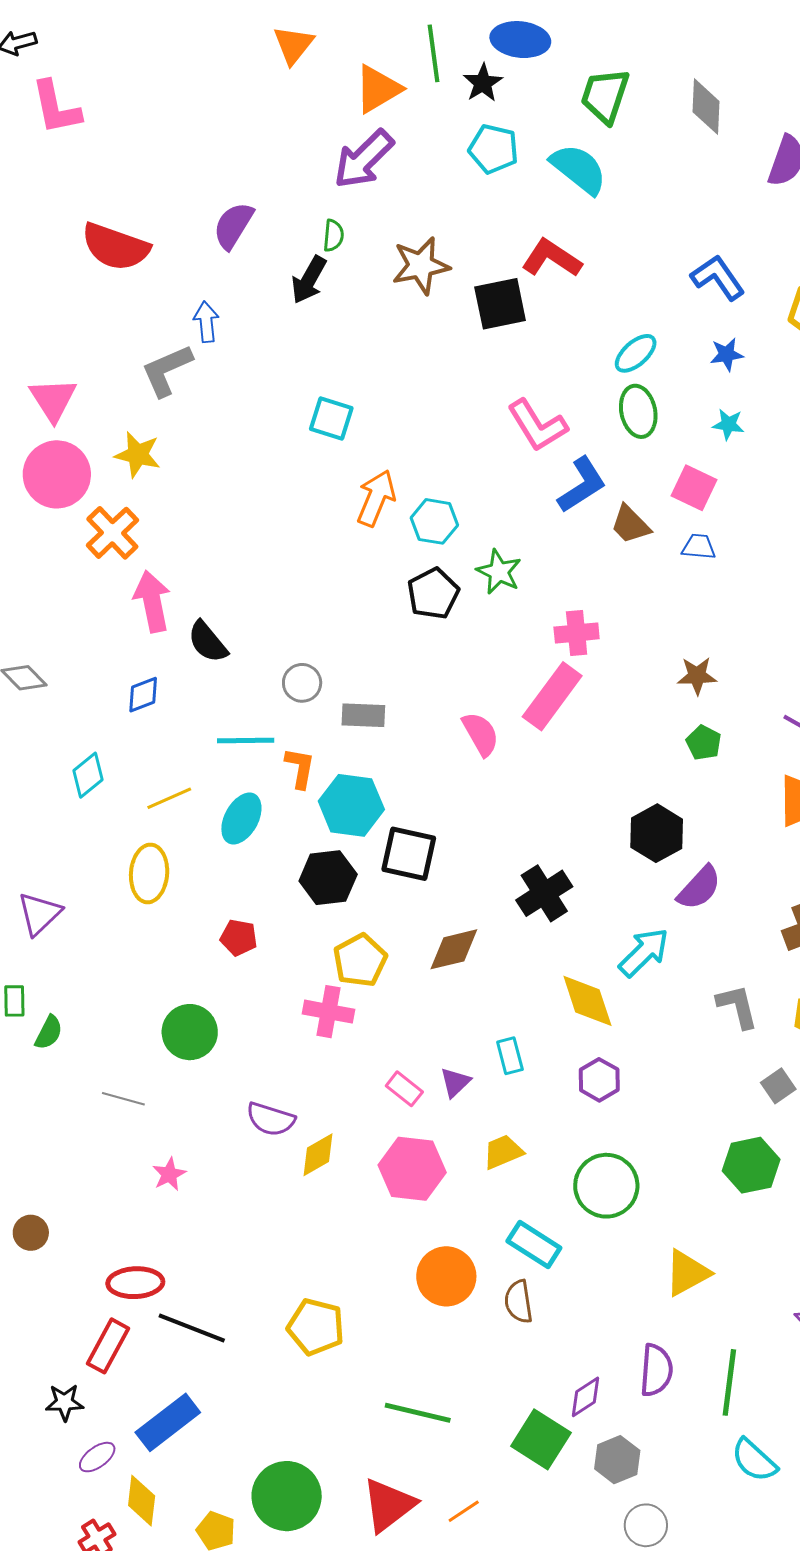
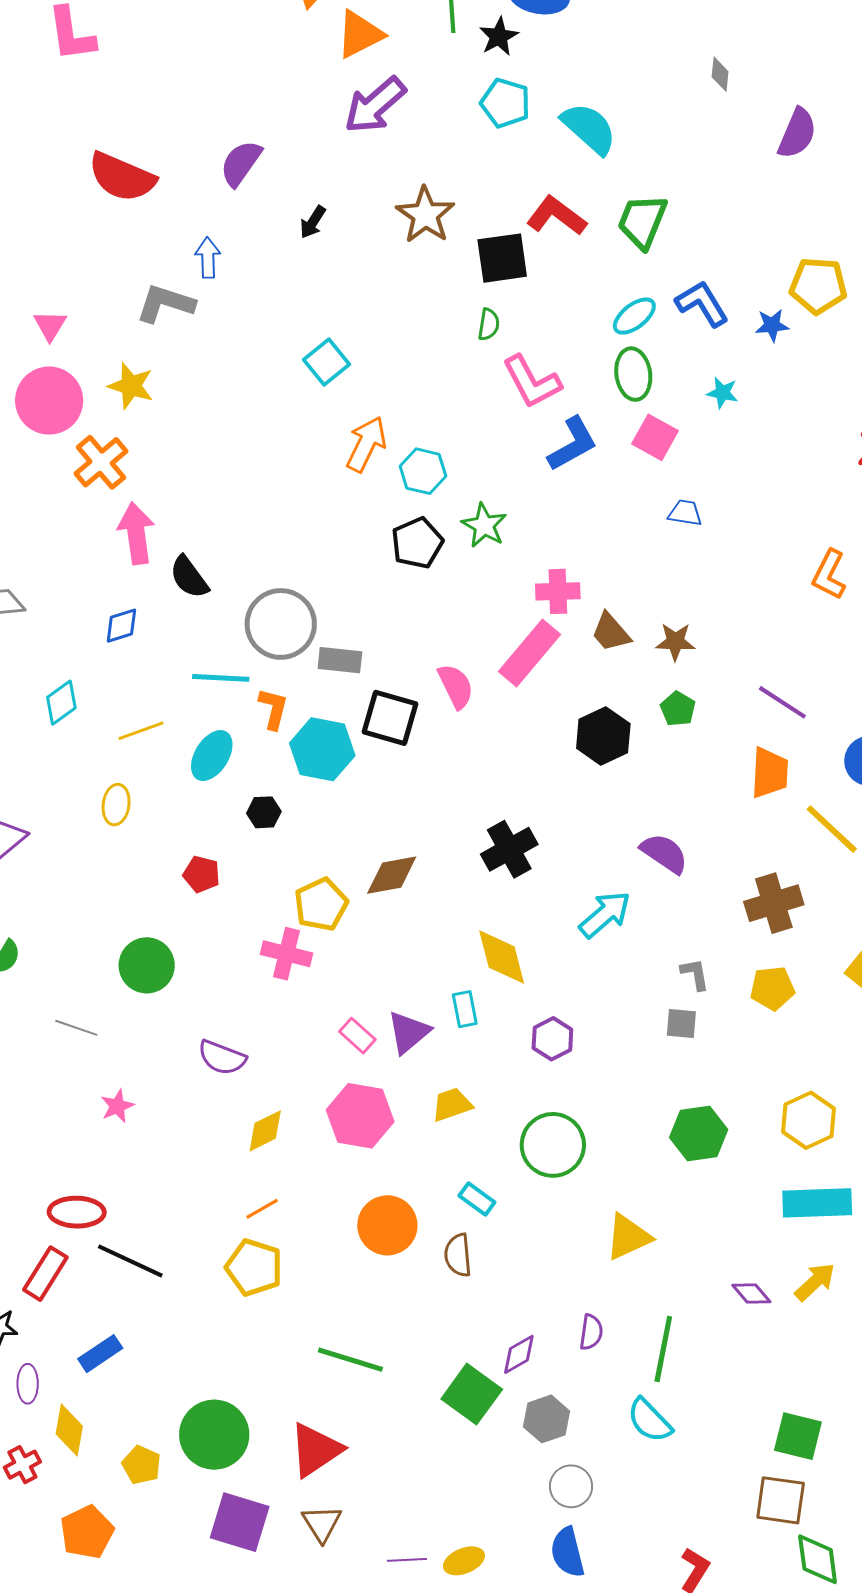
orange triangle: (378, 89) -> (360, 34), moved
green trapezoid: (605, 96) -> (642, 221), moved
gray diamond: (706, 107) -> (720, 74), size x0.6
green semicircle: (333, 236) -> (489, 324), moved
brown star: (421, 266) -> (425, 215), turned -30
blue L-shape: (718, 277) -> (702, 304), moved
black arrow: (309, 280) -> (313, 222), size x0.7
blue star: (727, 354) -> (772, 325), moved
gray L-shape: (167, 370) -> (165, 303), turned 38
pink triangle: (53, 399) -> (50, 325), size x0.7
cyan square: (331, 419) -> (327, 362), turned 30
pink square: (694, 488) -> (655, 437), moved
brown trapezoid: (630, 524) -> (611, 632), moved
gray circle: (302, 683) -> (281, 624), size x1.8
black hexagon: (657, 833) -> (603, 736), moved
black square: (409, 854) -> (390, 718), moved
yellow ellipse: (149, 873) -> (116, 805), size x0.7
black hexagon: (328, 878) -> (264, 812), moved, size x0.6
purple semicircle: (699, 888) -> (664, 853), turned -102
brown diamond: (454, 949) -> (392, 875), moved
yellow diamond: (587, 1001) -> (502, 957), moved
gray L-shape: (737, 1006) -> (695, 974), size x0.7
purple triangle: (455, 1082) -> (409, 1032), size x1.4
gray square: (778, 1086) -> (681, 1023), moved, turned 36
yellow diamond: (318, 1155) -> (265, 1131), moved
cyan rectangle: (534, 1244) -> (477, 1199), size x0.7
purple semicircle: (656, 1370) -> (591, 1332), size x0.7
blue rectangle: (168, 1422) -> (100, 1354), size x0.7
purple ellipse: (97, 1457) -> (28, 1384), turned -57
cyan semicircle: (754, 1460) -> (650, 1420), moved
orange line: (464, 1511) -> (262, 1209), moved

